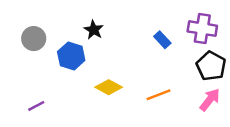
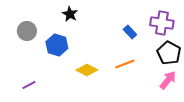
black star: (94, 30) -> (70, 14), moved
orange line: (159, 95) -> (125, 64), moved

